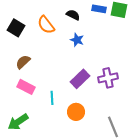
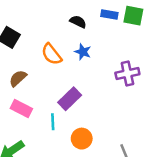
orange semicircle: (46, 25) -> (52, 54), moved
purple cross: (108, 78) -> (127, 73), moved
purple rectangle: (80, 79) -> (70, 99), moved

